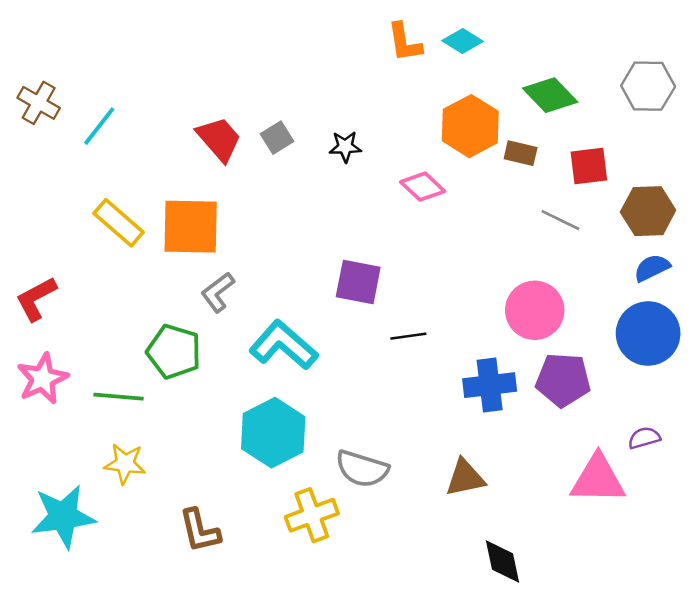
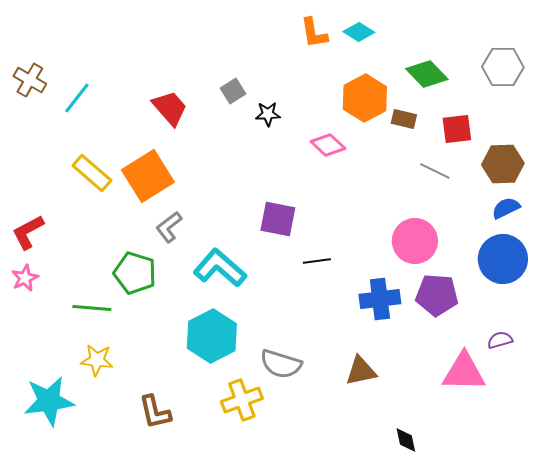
gray square: (277, 138) -> (233, 91), moved
orange square: (191, 227) -> (148, 176), turned -33
pink star: (43, 379) -> (25, 278), moved, size x0.7
black diamond: (502, 562) -> (406, 440), moved, size x0.7

